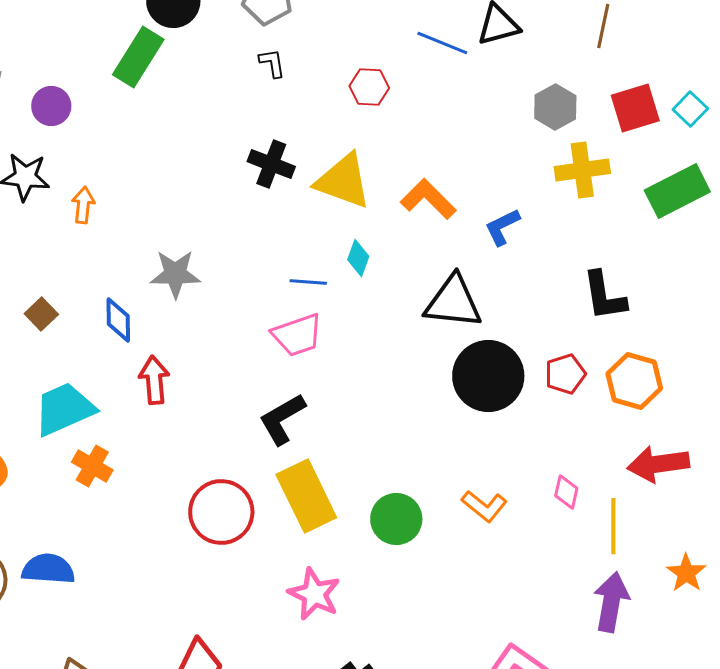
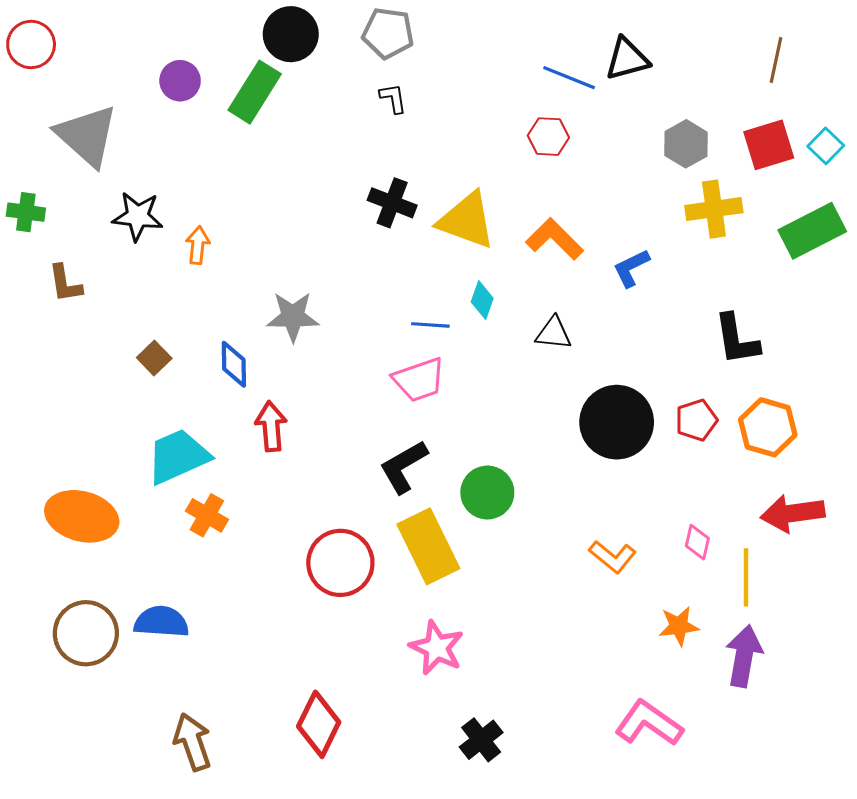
brown line: (603, 26) -> (776, 60), moved
red hexagon: (369, 87) -> (548, 137), moved
purple circle: (51, 106) -> (180, 81), moved
black triangle: (453, 302) -> (554, 333), moved, size x0.6
green circle: (396, 519) -> (487, 493), moved
orange star: (686, 573) -> (679, 626), moved, turned 30

